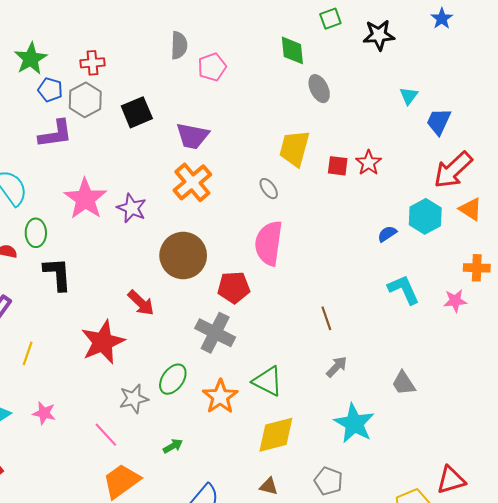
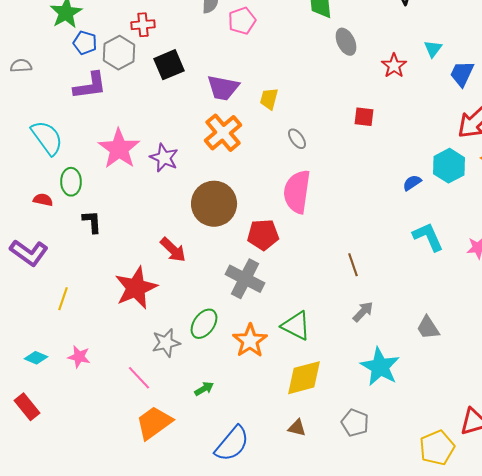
red cross: (92, 63) -> (143, 25), moved
yellow trapezoid: (294, 148) -> (269, 99), moved, size x0.6
red star: (369, 163) -> (394, 66), moved
black L-shape: (57, 274) -> (92, 222), size x0.7

